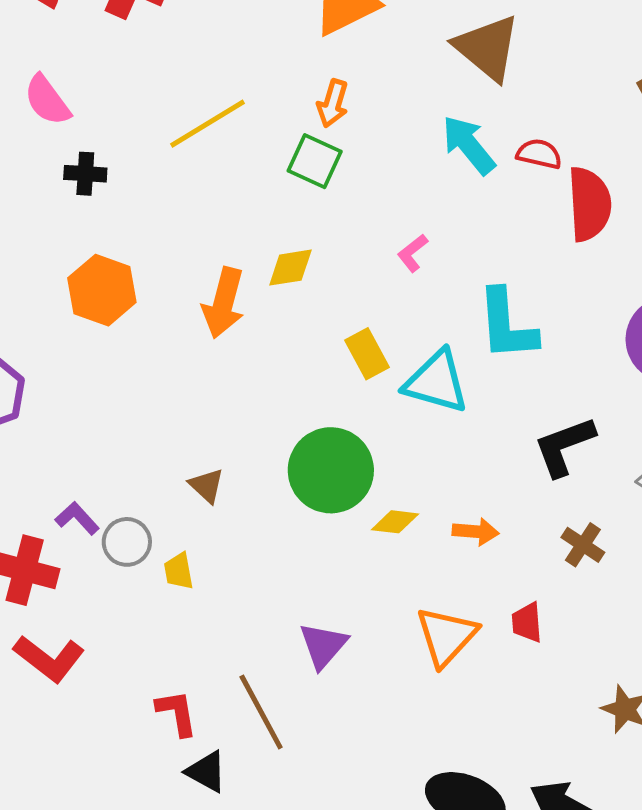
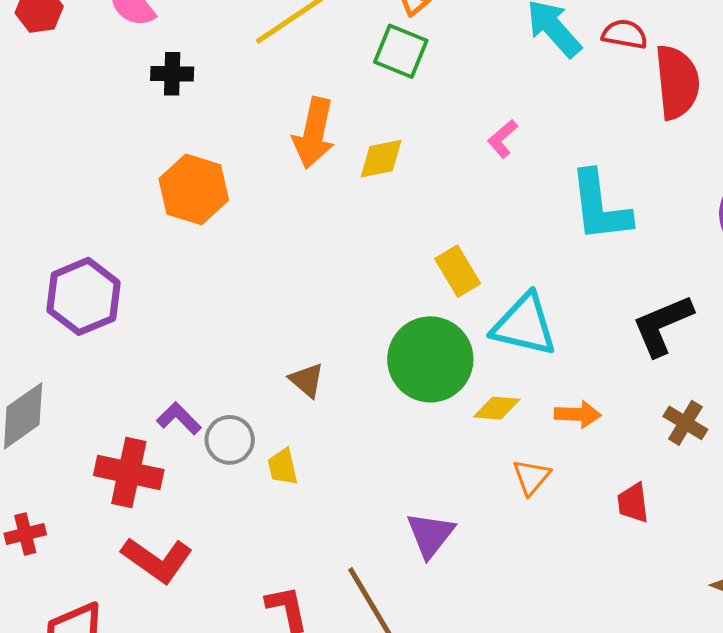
orange arrow: (224, 303) -> (314, 133), moved
yellow rectangle: (367, 354) -> (458, 271), moved
cyan triangle: (436, 382) -> (524, 325), moved
orange triangle: (447, 636) -> (531, 477), moved, size x0.6

